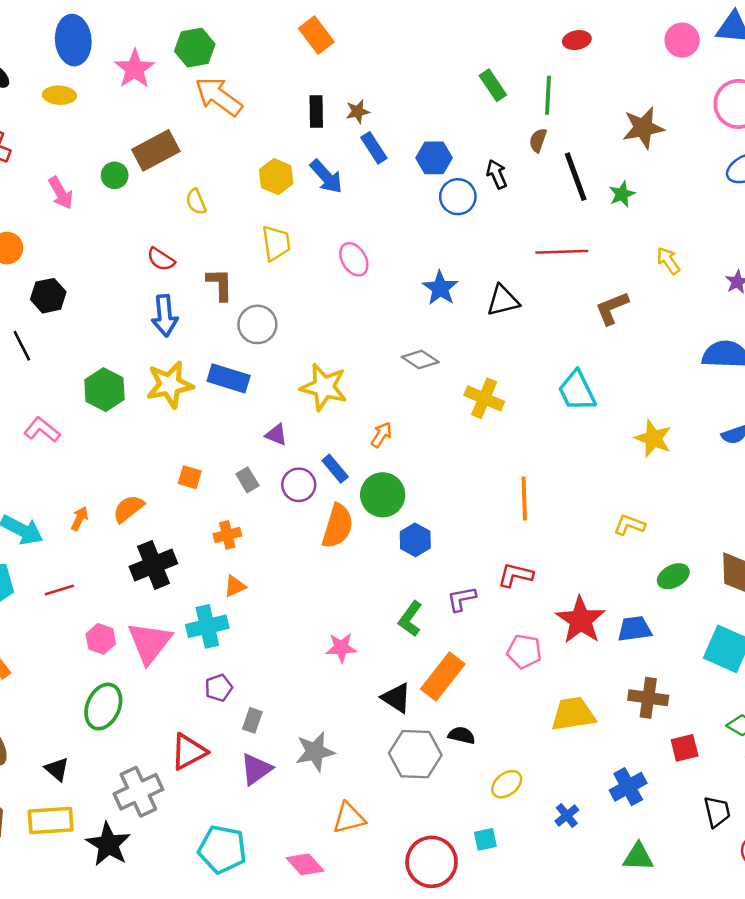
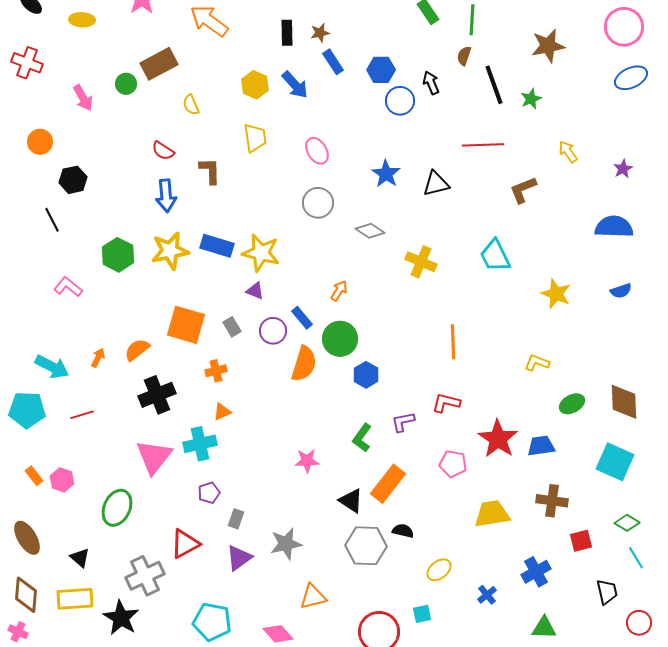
gray circle: (257, 324) -> (318, 203), moved
yellow star: (324, 387) -> (261, 253), moved
orange square: (190, 477) -> (186, 325), size x2.0
pink hexagon: (101, 639) -> (62, 480), moved

